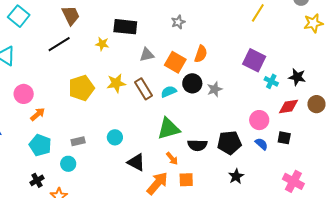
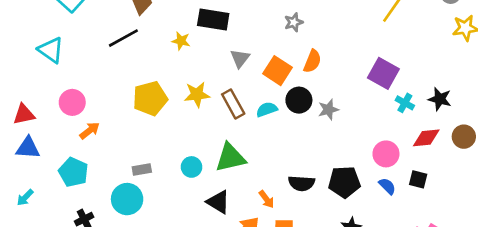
gray star: (178, 22) -> (294, 22), moved
gray triangle: (147, 55) -> (240, 58), turned -42
green triangle: (169, 129) -> (230, 158), moved
cyan pentagon: (40, 145) -> (73, 172), moved
cyan circle: (68, 164) -> (127, 199), size x1.5

